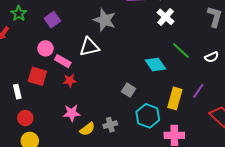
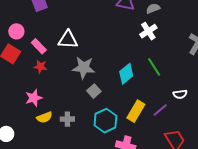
gray star: (105, 20) -> (84, 68), moved, turned -30
pink circle: (45, 48) -> (16, 31), moved
white semicircle: (212, 57) -> (180, 94), moved
cyan diamond: (155, 65) -> (126, 74), turned 70
pink star: (72, 113) -> (34, 98), turned -30

